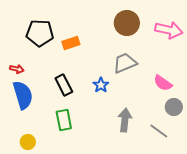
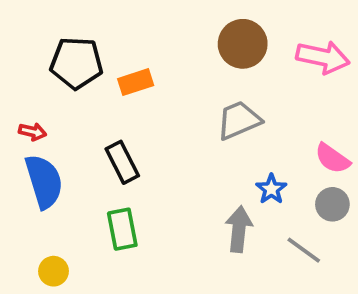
pink semicircle: (163, 83) -> (332, 158), moved
blue star: (101, 85) -> (271, 189), moved

